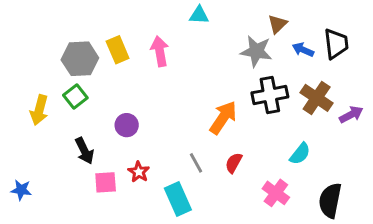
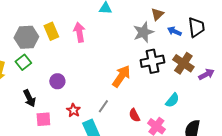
gray star: (256, 51) -> (143, 32), turned -30
gray line: (196, 163) -> (103, 106), turned 64
red semicircle: (234, 163) -> (134, 115), moved, turned -56
red star: (139, 172) -> (73, 110), moved

